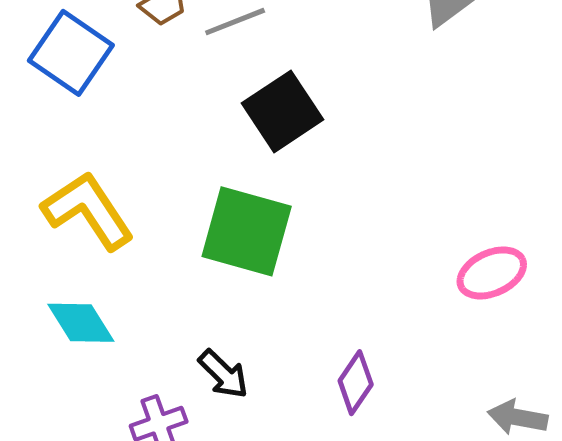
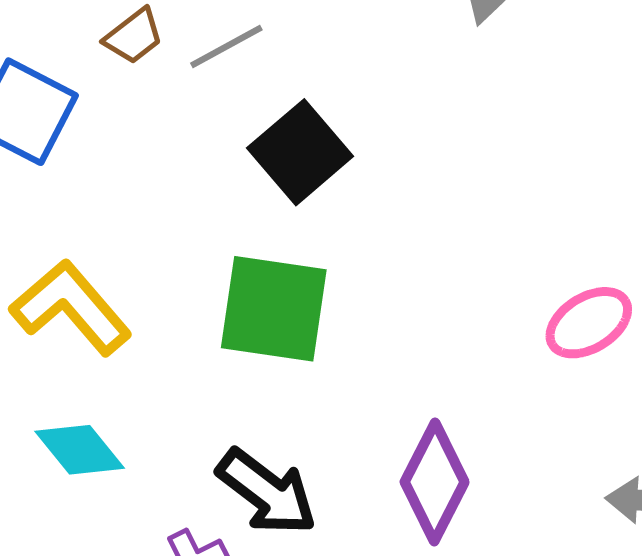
black arrow: (223, 374) -> (267, 492), size x1.5
purple diamond: (356, 383) -> (435, 482), size x1.5

